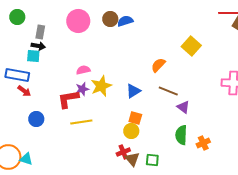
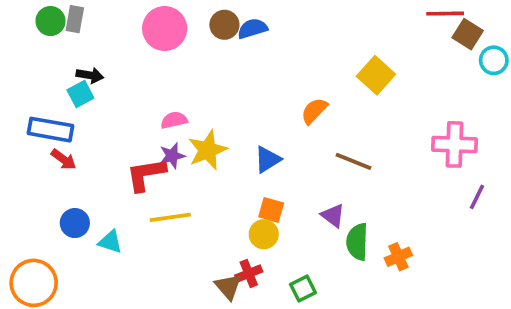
gray rectangle: (40, 32) -> (75, 19), moved
cyan square: (33, 56) -> (80, 94), turned -32
brown line: (168, 91) -> (354, 161), moved
purple triangle: (183, 107) -> (333, 216), moved
blue circle: (36, 119) -> (75, 223), moved
cyan triangle: (26, 159) -> (110, 242), moved
brown triangle: (132, 159) -> (228, 287), moved
green square: (152, 160) -> (303, 288), turned -32

